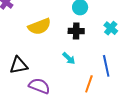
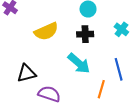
cyan arrow: (69, 58) -> (79, 63), size x1.6

